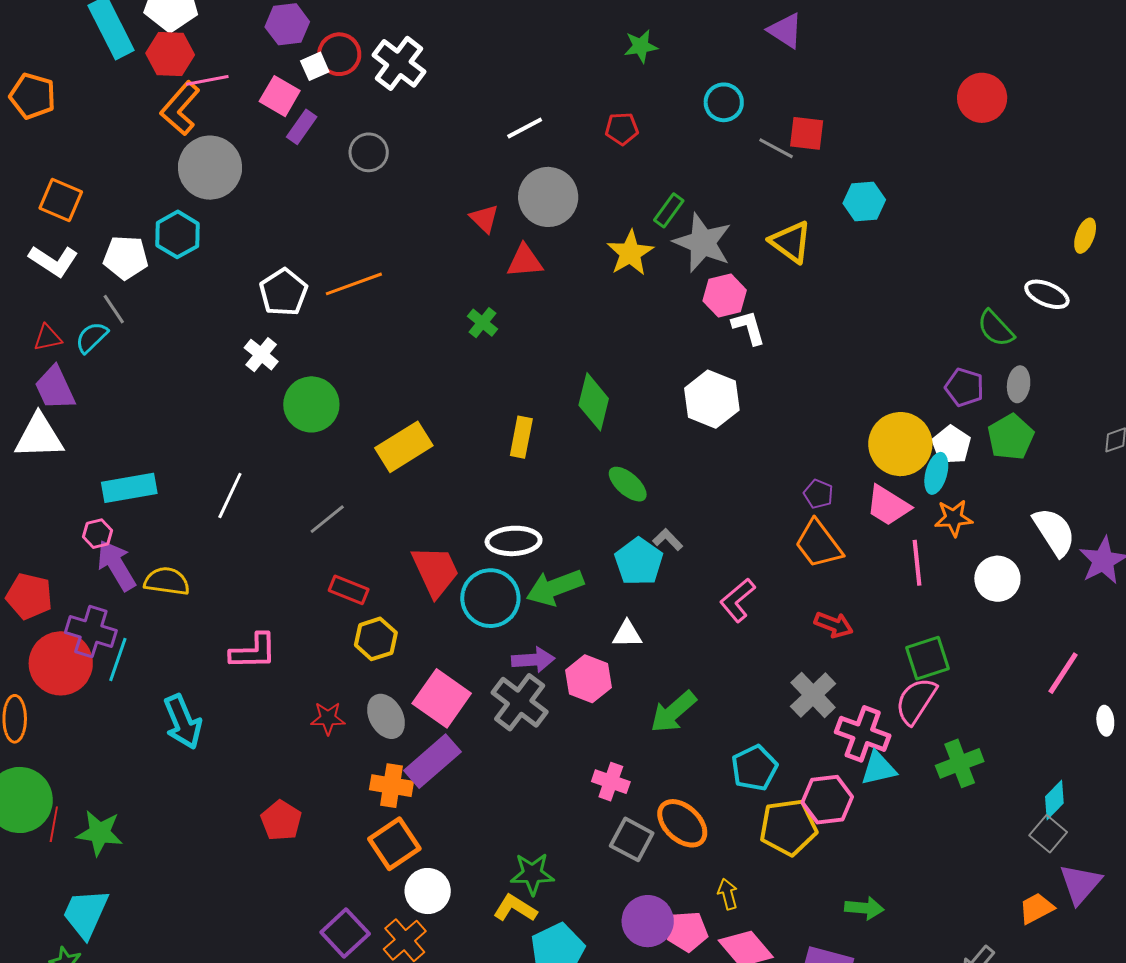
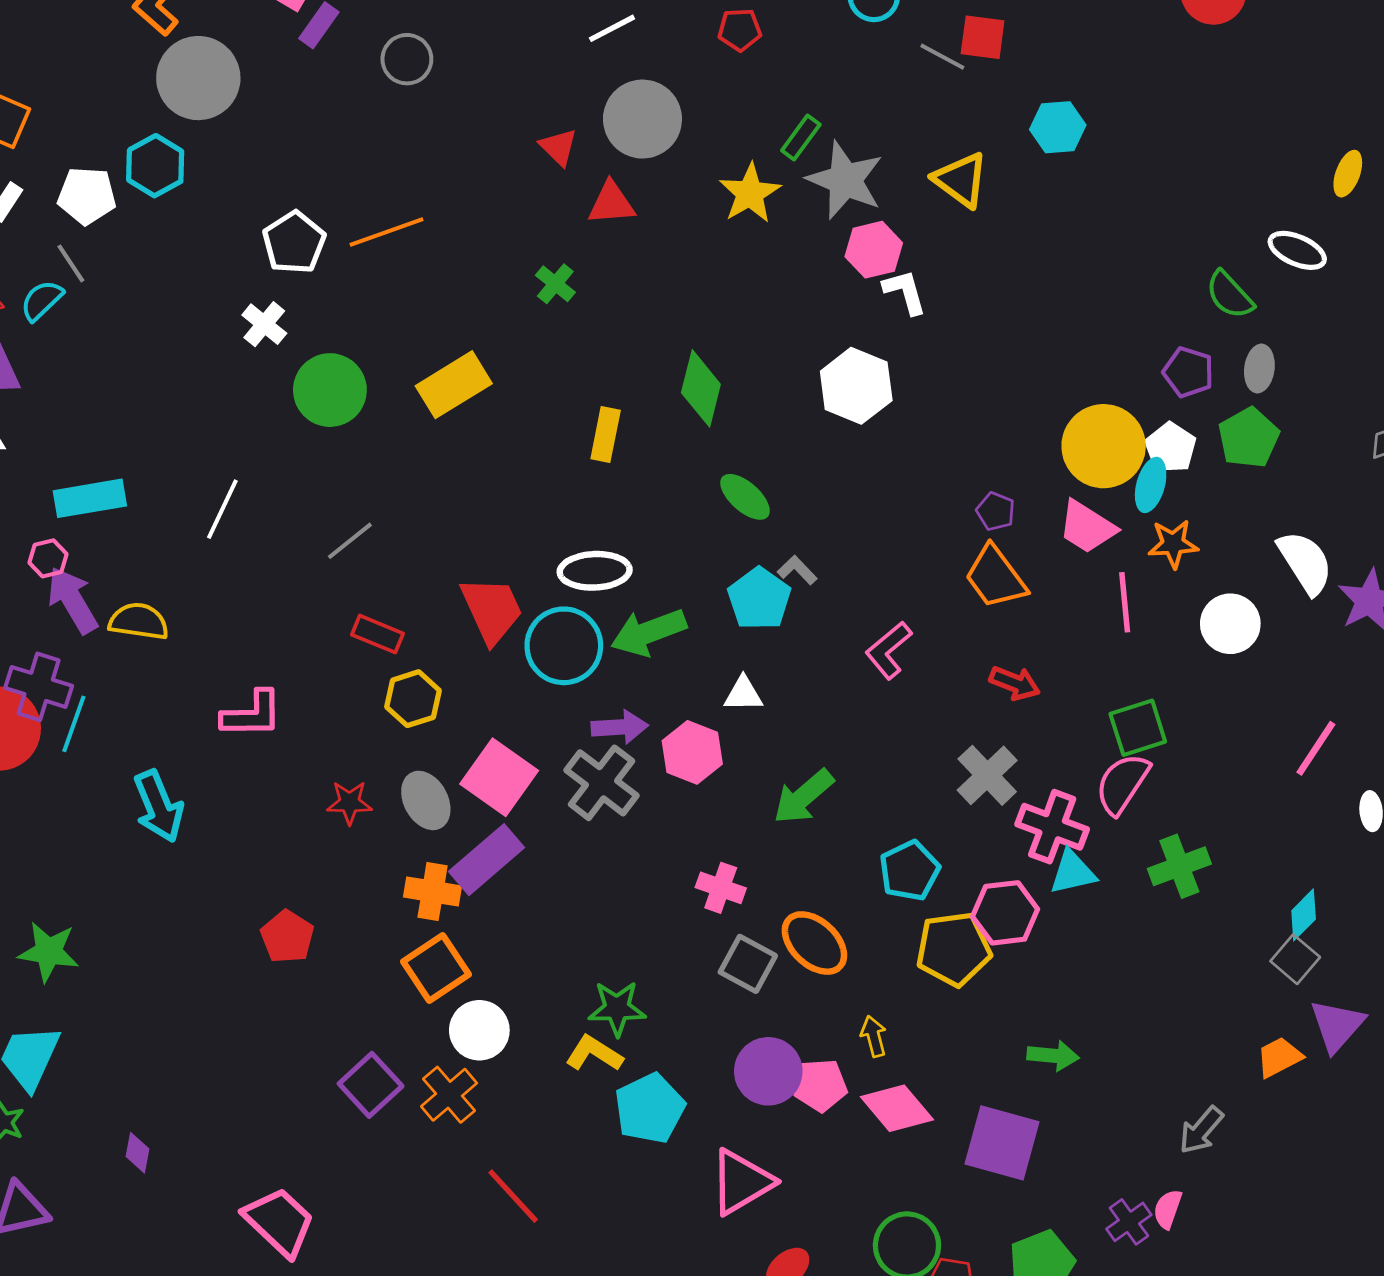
yellow rectangle: (404, 447) -> (454, 385), moved

